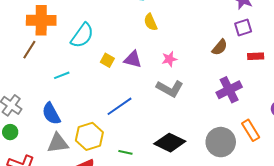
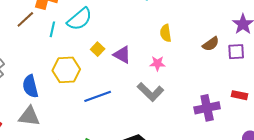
yellow semicircle: (151, 22) -> (166, 33), moved
brown semicircle: (220, 47) -> (211, 44), moved
red rectangle: (256, 56) -> (240, 95), moved
cyan line: (62, 75) -> (52, 29), moved, turned -70
yellow hexagon: (89, 136) -> (66, 70), moved

